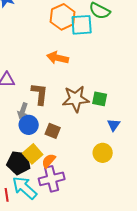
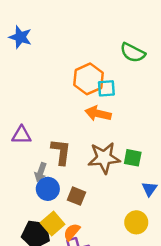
orange hexagon: (63, 17) -> (88, 79), moved
cyan square: (82, 25) -> (106, 88), moved, size x0.7
orange arrow: (58, 58) -> (98, 114), moved

